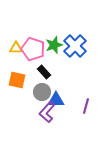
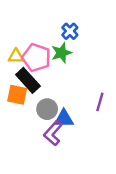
blue cross: (75, 46) -> (70, 31), moved, size x0.6
black rectangle: (44, 72) -> (28, 80), moved, size x1.5
purple line: (86, 106) -> (100, 102), moved

